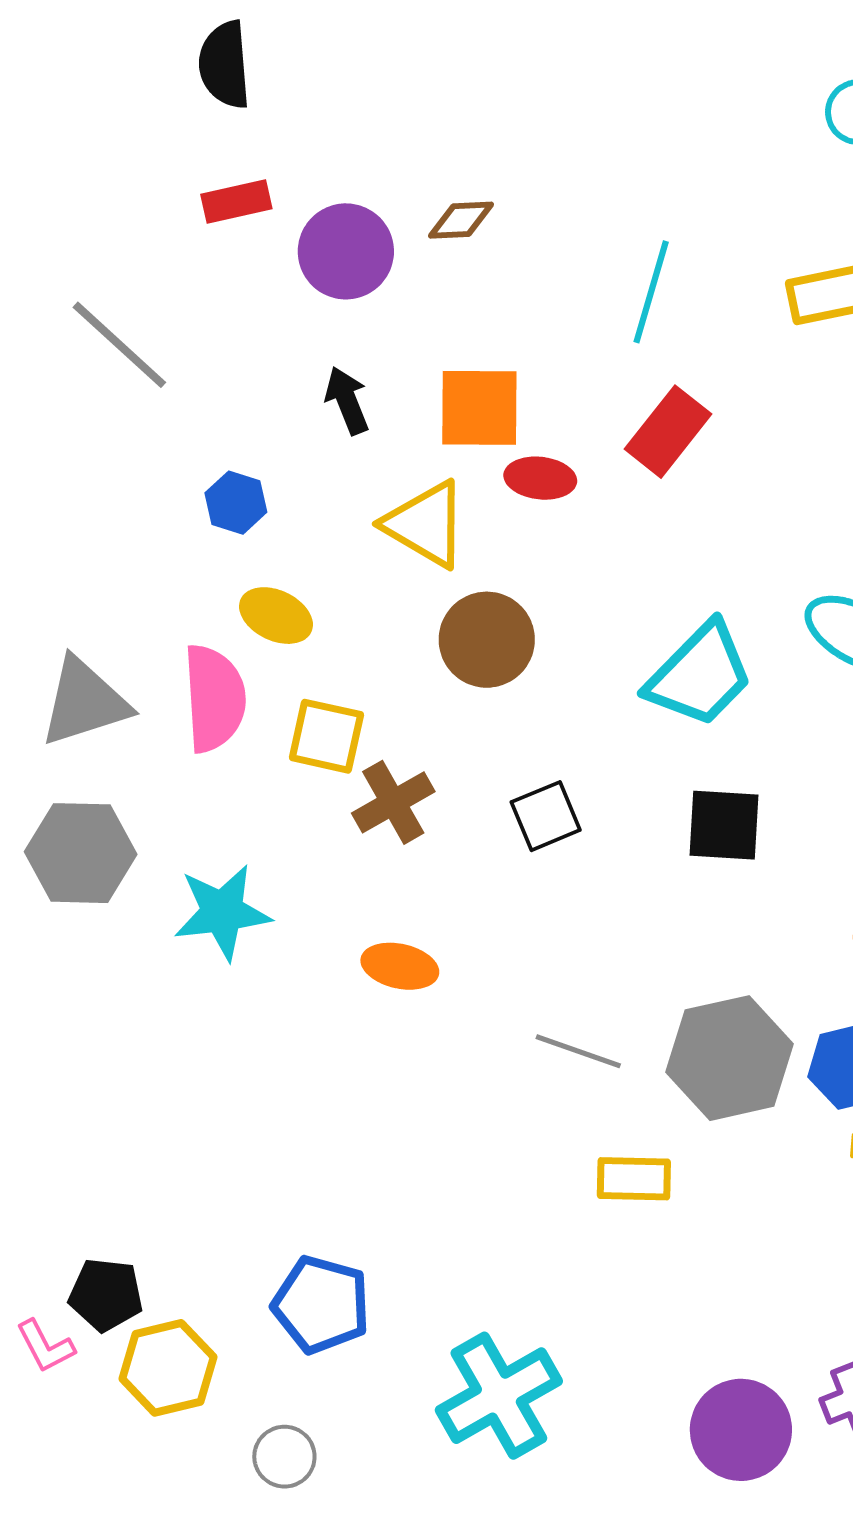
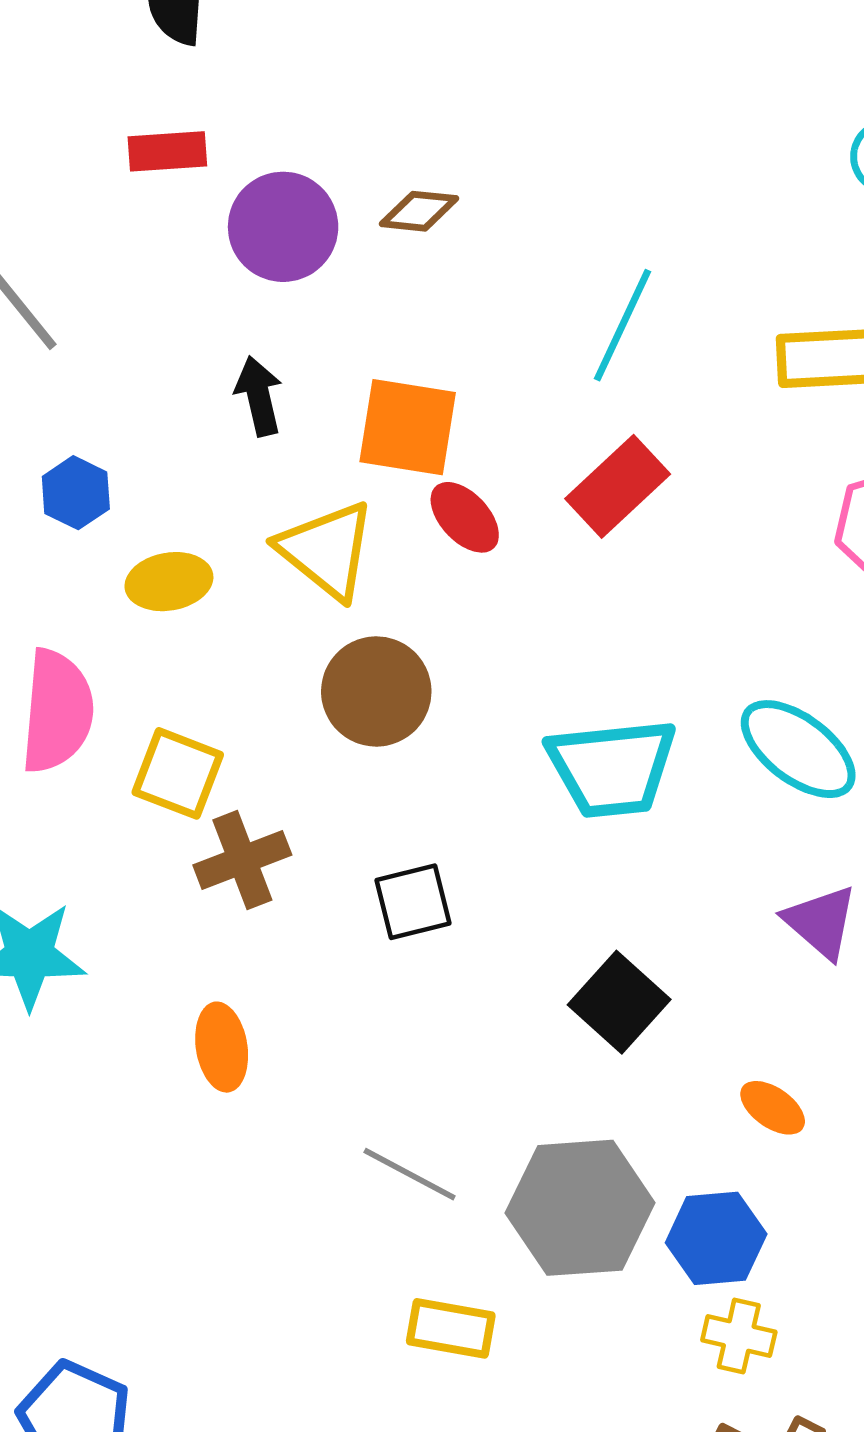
red ellipse: (540, 478) -> (465, 517), turned 32
blue hexagon: (236, 503) -> (76, 493), moved
yellow ellipse: (276, 616) -> (169, 582), moved, turned -44
cyan trapezoid: (700, 675) -> (612, 768), turned 31
black square: (724, 825) -> (619, 1002), moved, turned 30
orange ellipse: (400, 966) -> (222, 1047), turned 60

